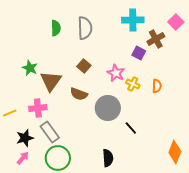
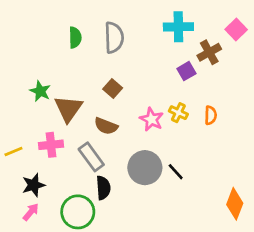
purple square: (139, 53) -> (186, 71), turned 32
pink star: (116, 73) -> (152, 119), moved
gray circle: (108, 108) -> (145, 168), moved
gray rectangle: (50, 132) -> (91, 157), moved
black semicircle: (108, 158) -> (103, 188), moved

